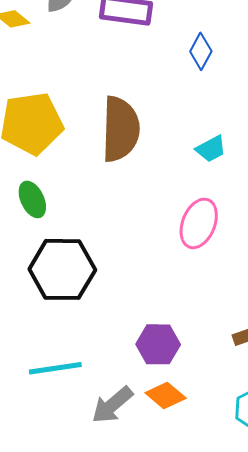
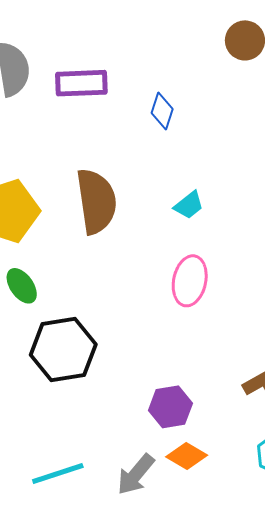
cyan line: (55, 368) -> (58, 474), moved

